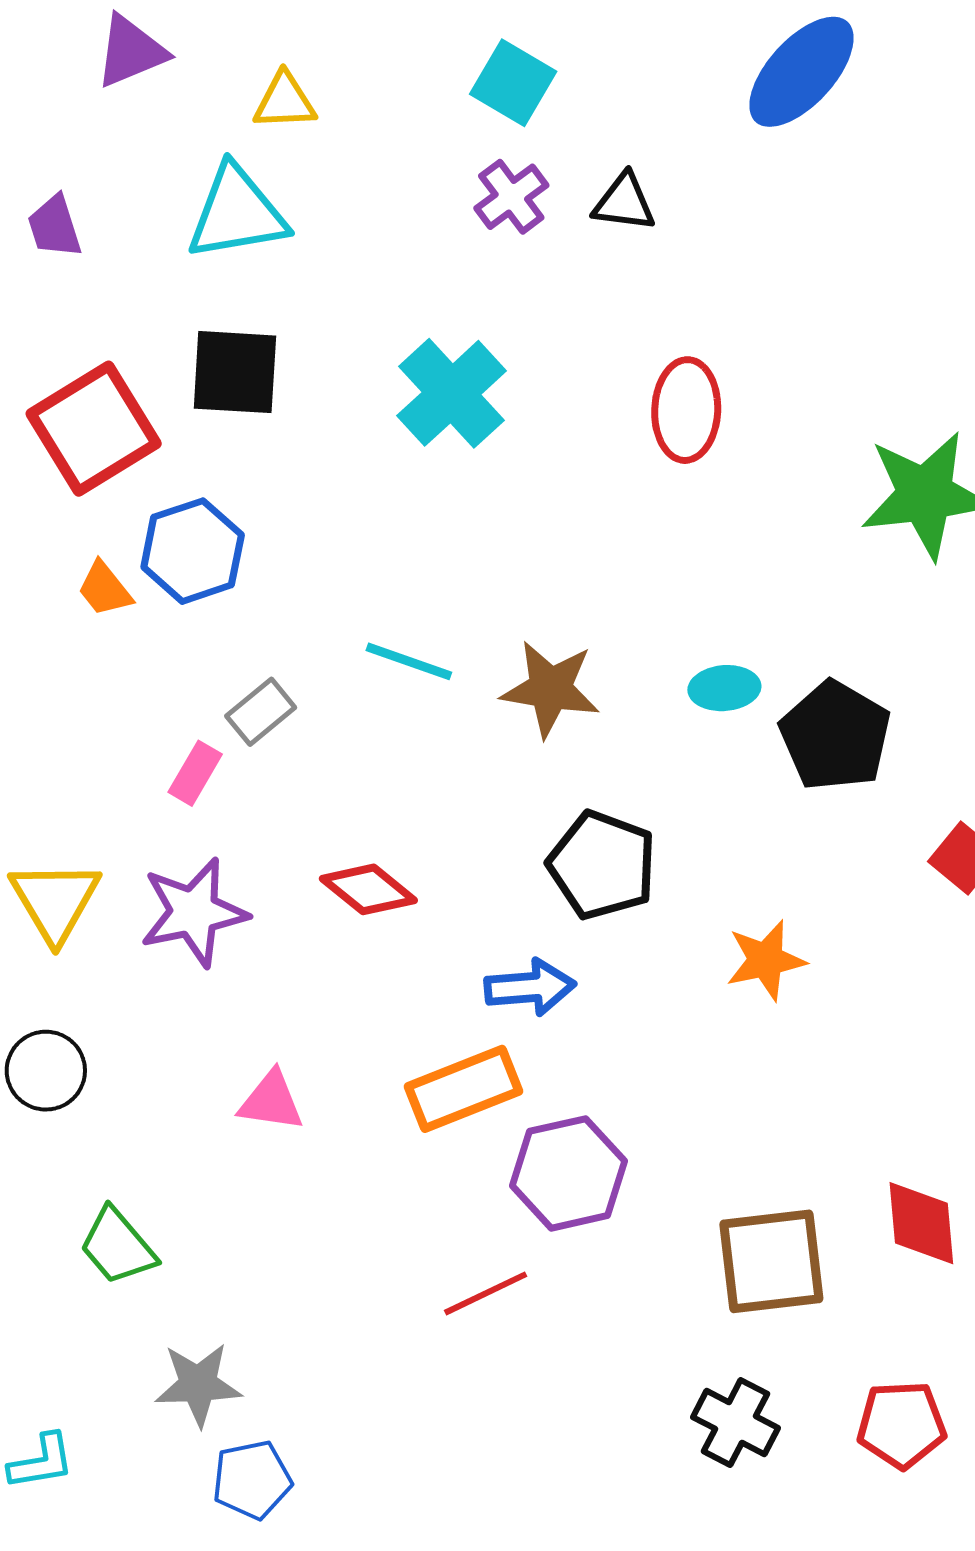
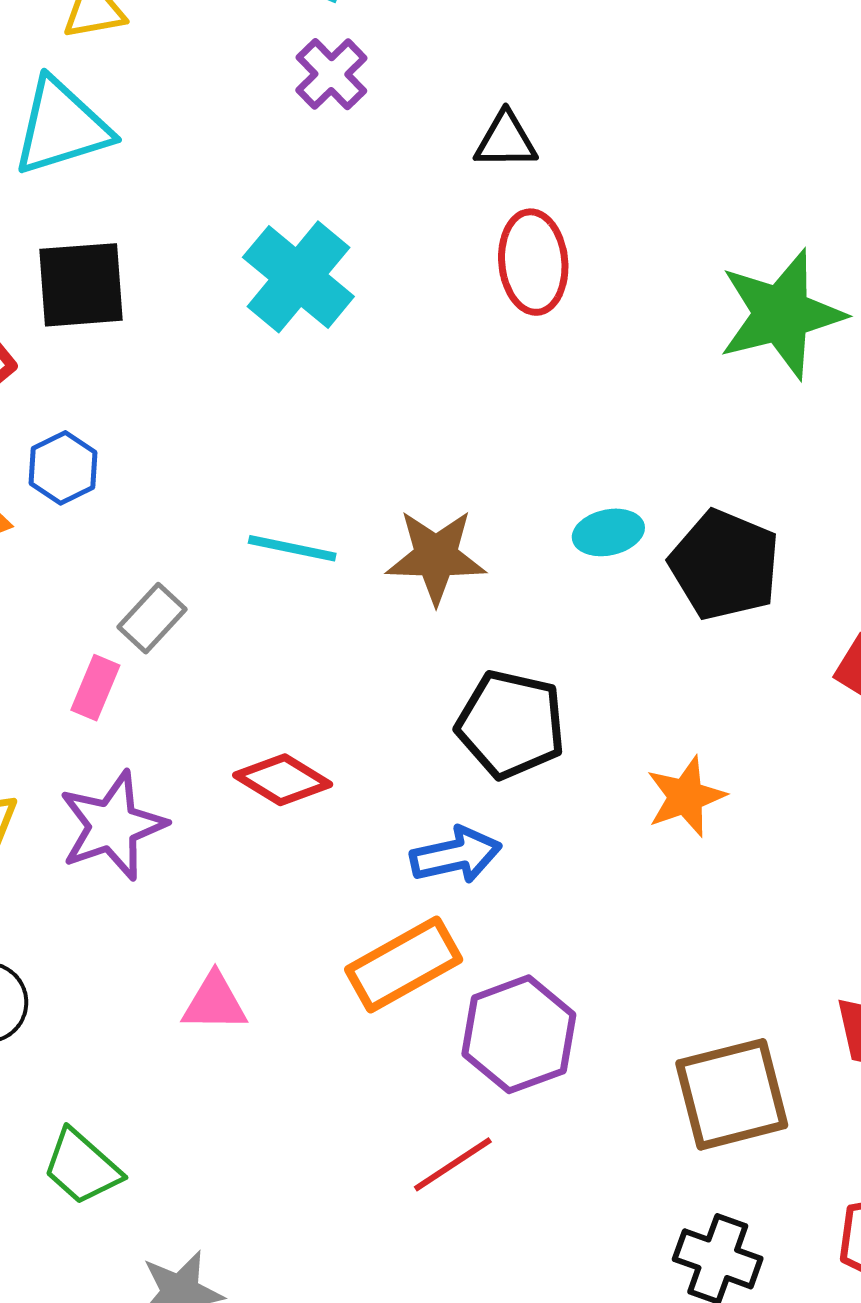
black triangle: (624, 202) -> (506, 140), moved
blue hexagon: (193, 551) -> (63, 468), size x0.7

